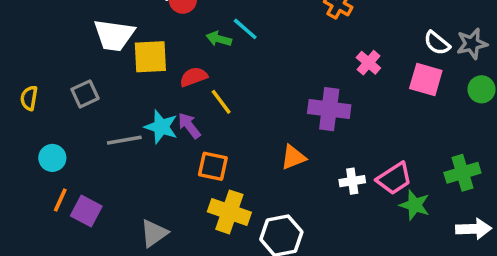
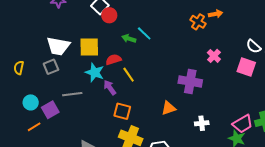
white trapezoid: (114, 35) -> (58, 46), moved
cyan star: (161, 127) -> (95, 72), moved
pink trapezoid: (394, 178) -> (243, 124), moved
orange line: (60, 200) -> (34, 127), turned 32
purple square: (86, 211) -> (50, 110), moved, turned 30

